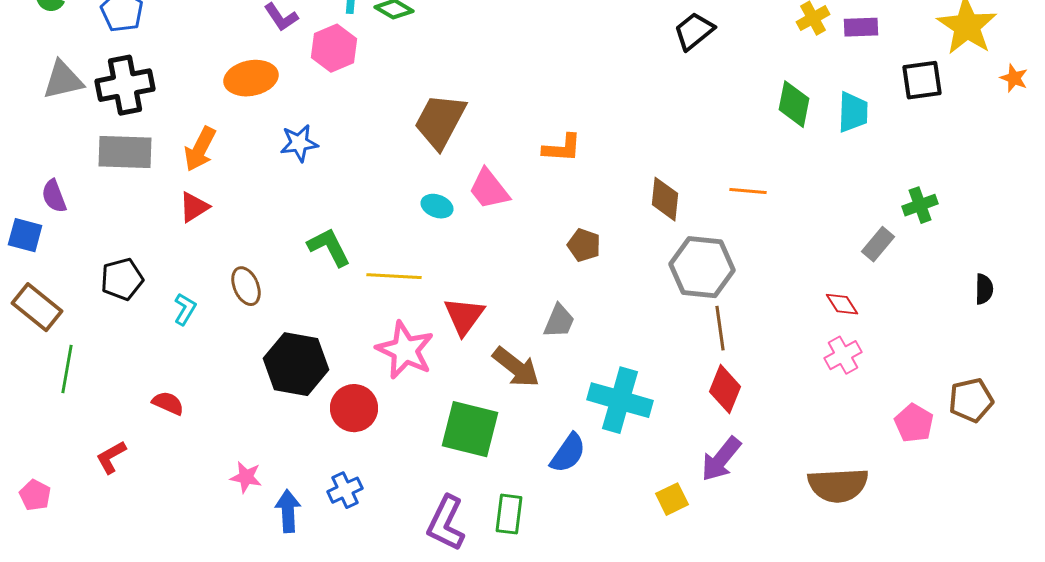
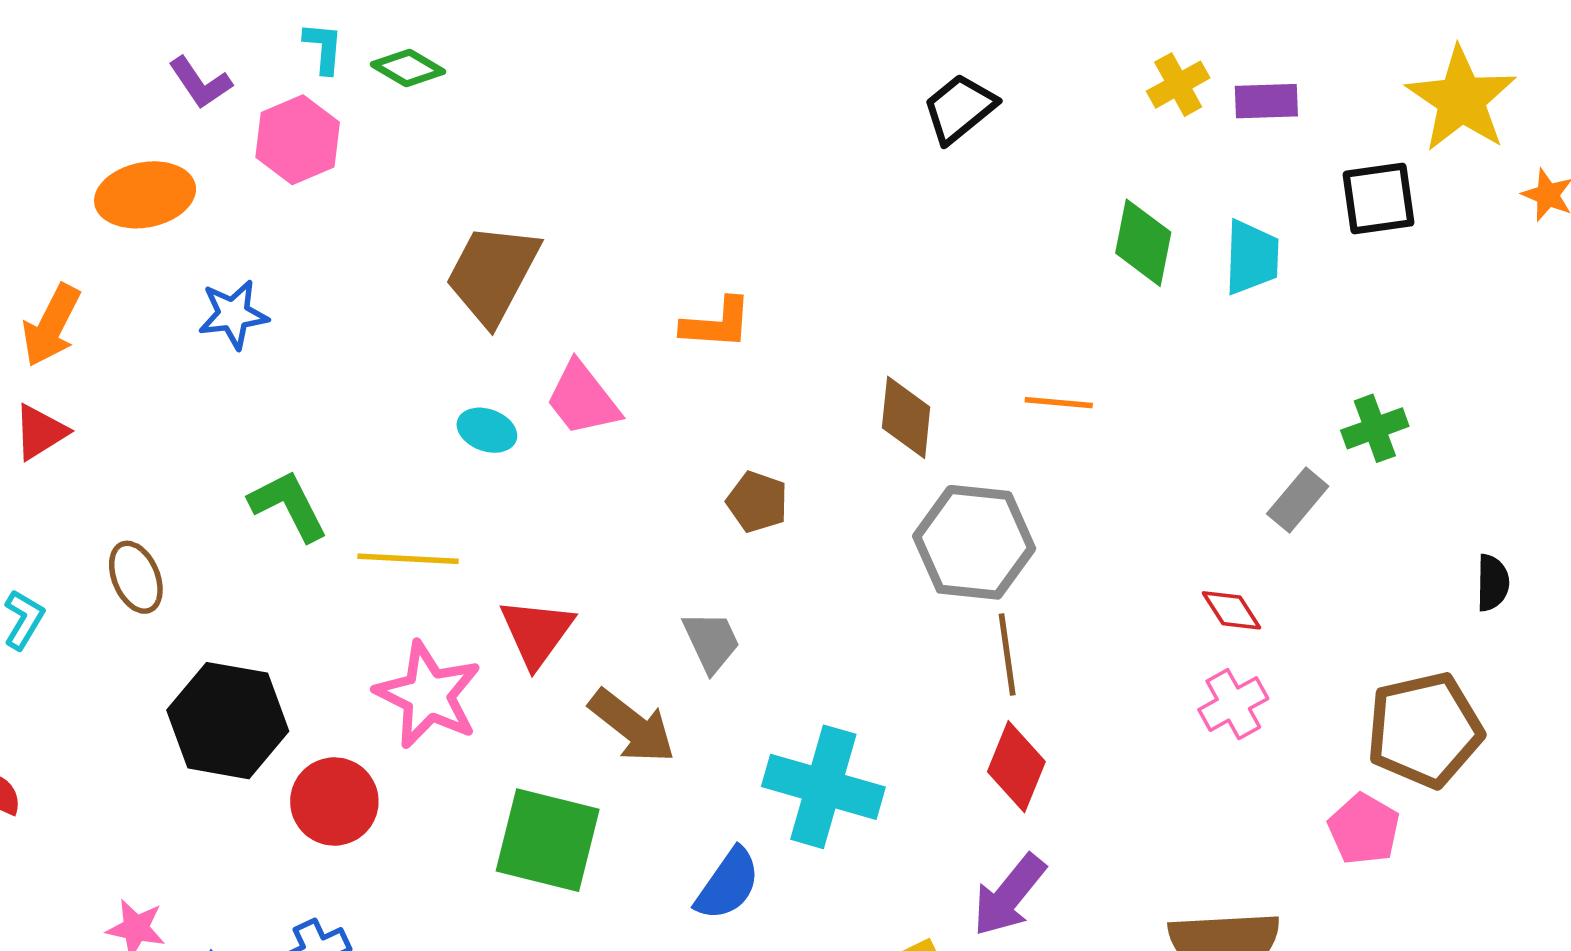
gray trapezoid: (559, 321) -> (711, 642), turned -48
brown pentagon: (971, 400) -> (1424, 730), moved, size x1.4

